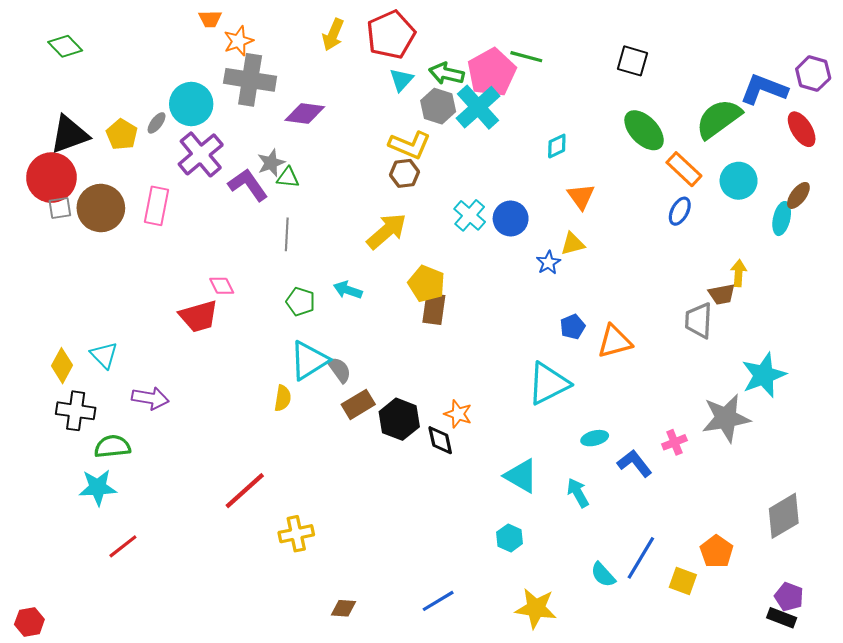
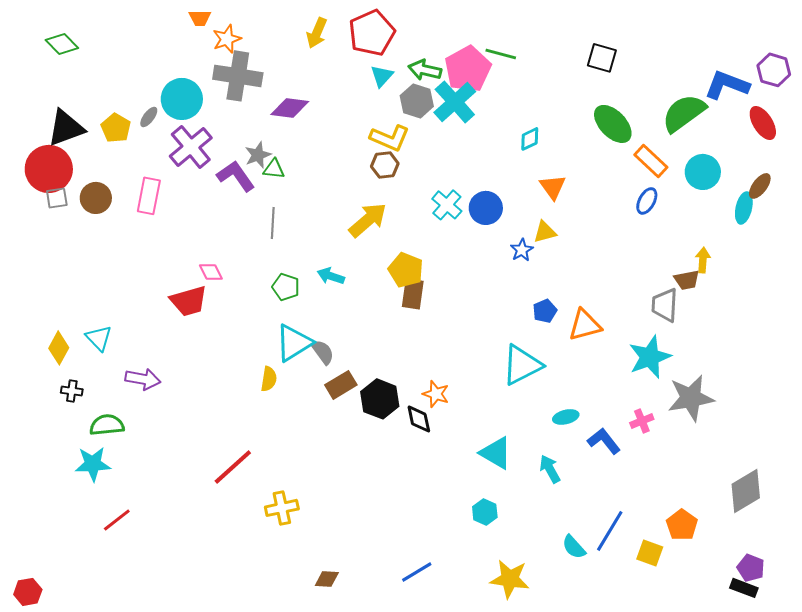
brown circle: (101, 208) -> (96, 198), size x0.7
cyan star: (764, 375) -> (650, 357), moved
black cross: (76, 411) -> (72, 391), size x0.6

